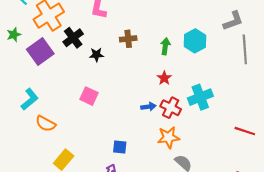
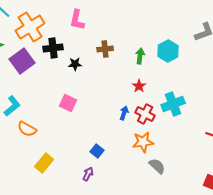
black cross: (73, 38) -> (53, 48), turned 30
blue arrow: (148, 107) -> (124, 113), turned -64
blue square: (120, 147) -> (97, 151), turned 32

